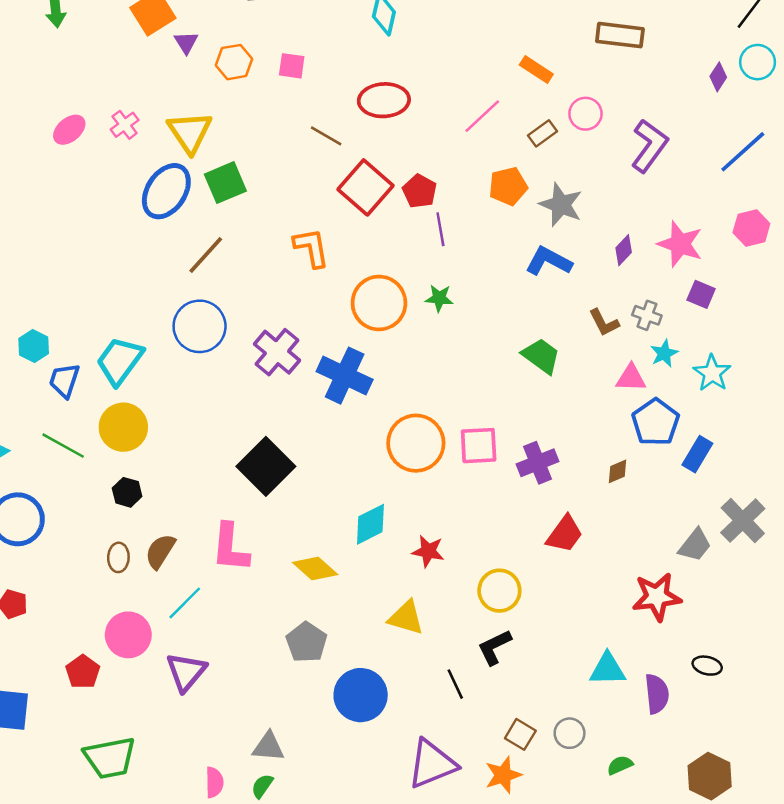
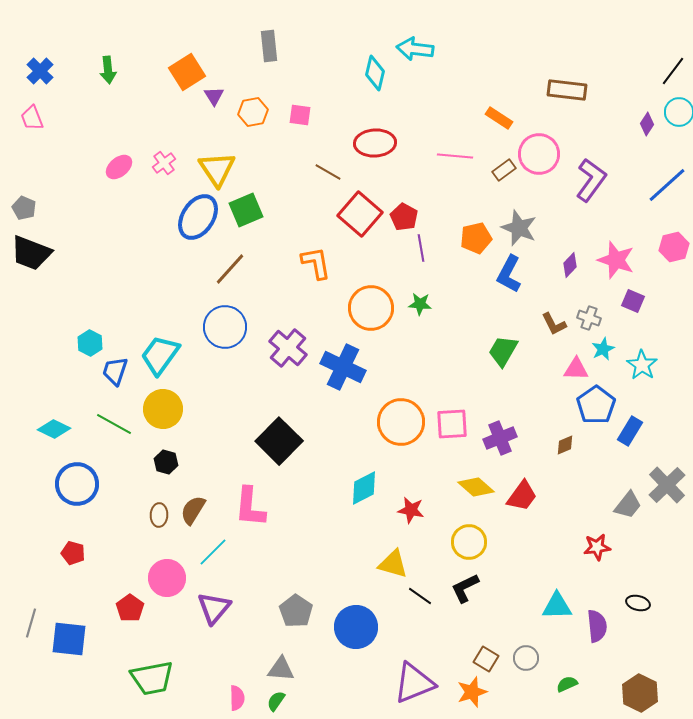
pink circle: (585, 114) -> (539, 154), size x1.5
pink line: (482, 116) -> (455, 156), turned 48
orange pentagon: (508, 186) -> (476, 238), moved
blue L-shape: (549, 261) -> (509, 274), turned -90
green trapezoid: (541, 356) -> (503, 351), turned -96
yellow diamond: (315, 568) -> (476, 487), moved
red star: (657, 597) -> (597, 547), size x0.7
gray pentagon: (306, 642) -> (296, 611), moved
black line: (455, 684) -> (420, 596), moved, turned -30

